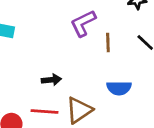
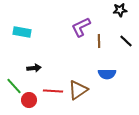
black arrow: (51, 80) -> (34, 68), moved

